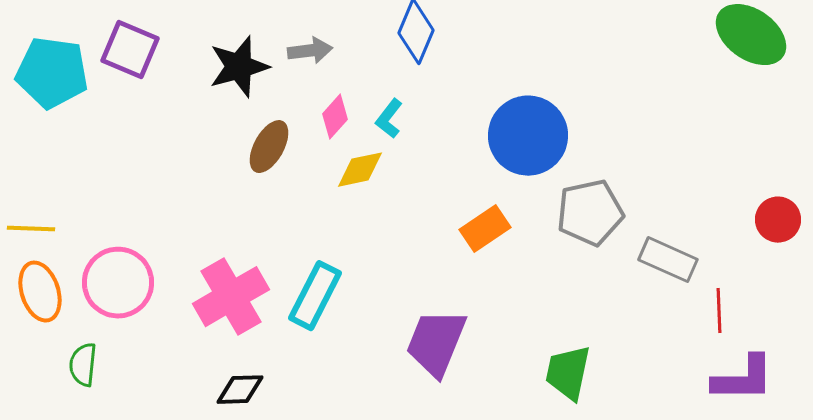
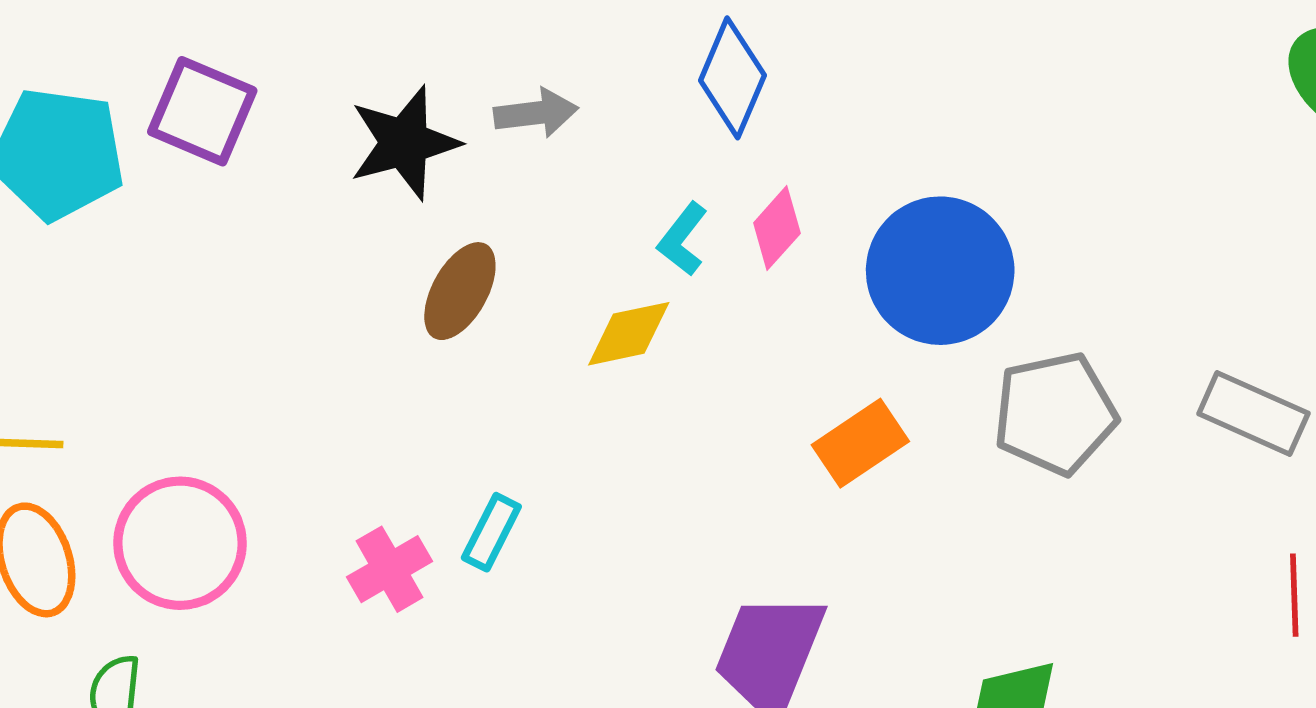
pink diamond: (335, 117) -> (777, 228), moved
gray rectangle: (668, 260) -> (1253, 413), moved
cyan rectangle: (315, 296) -> (491, 532), moved, size x0.6
pink cross: (231, 297) -> (390, 569), size x0.6

